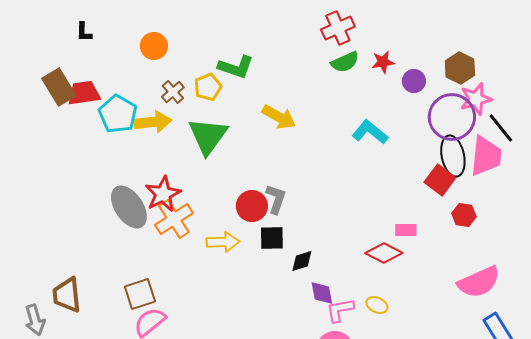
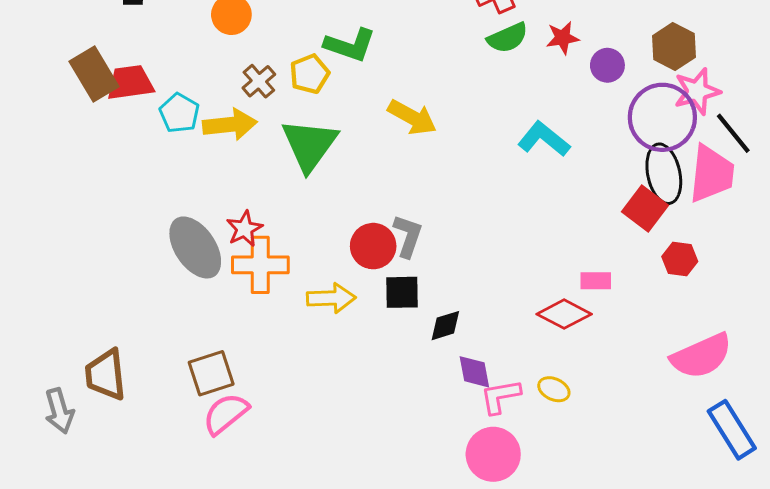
cyan pentagon: (118, 114) -> (179, 113), size x0.7
red star: (163, 194) -> (244, 229), size x0.7
orange cross: (174, 219) -> (260, 265), turned 33

